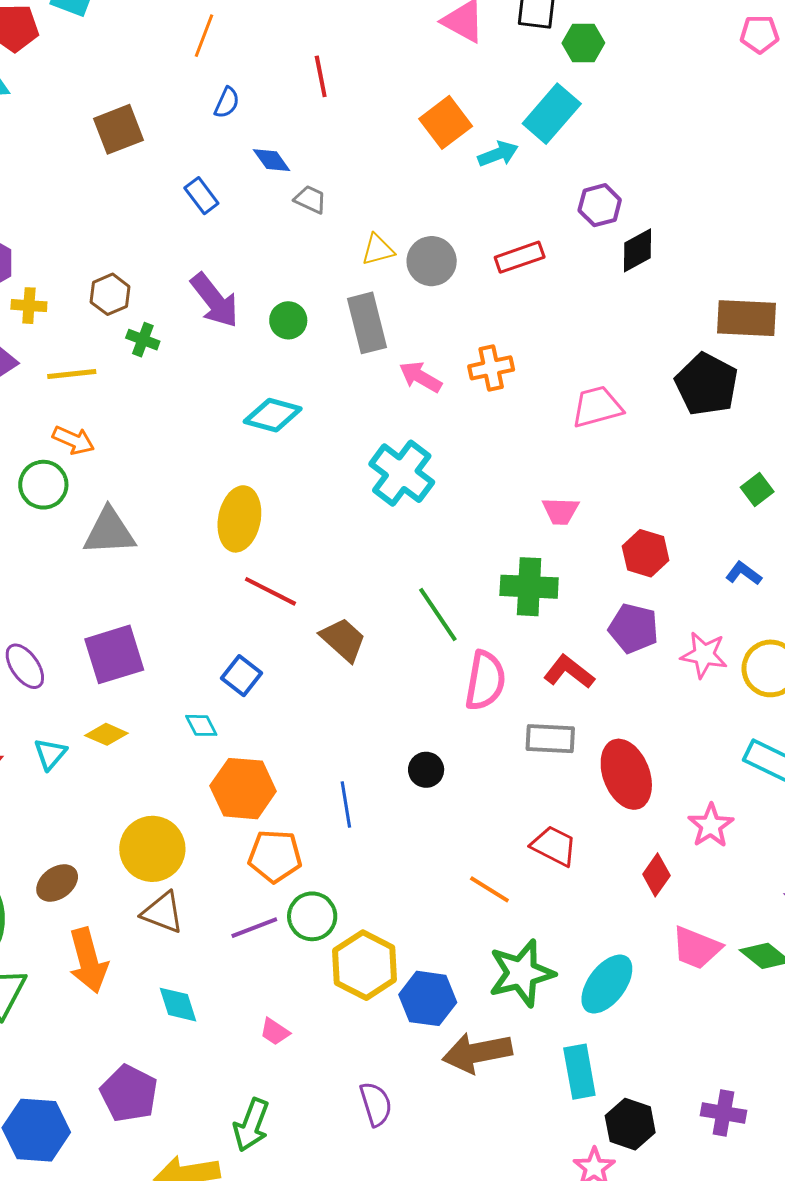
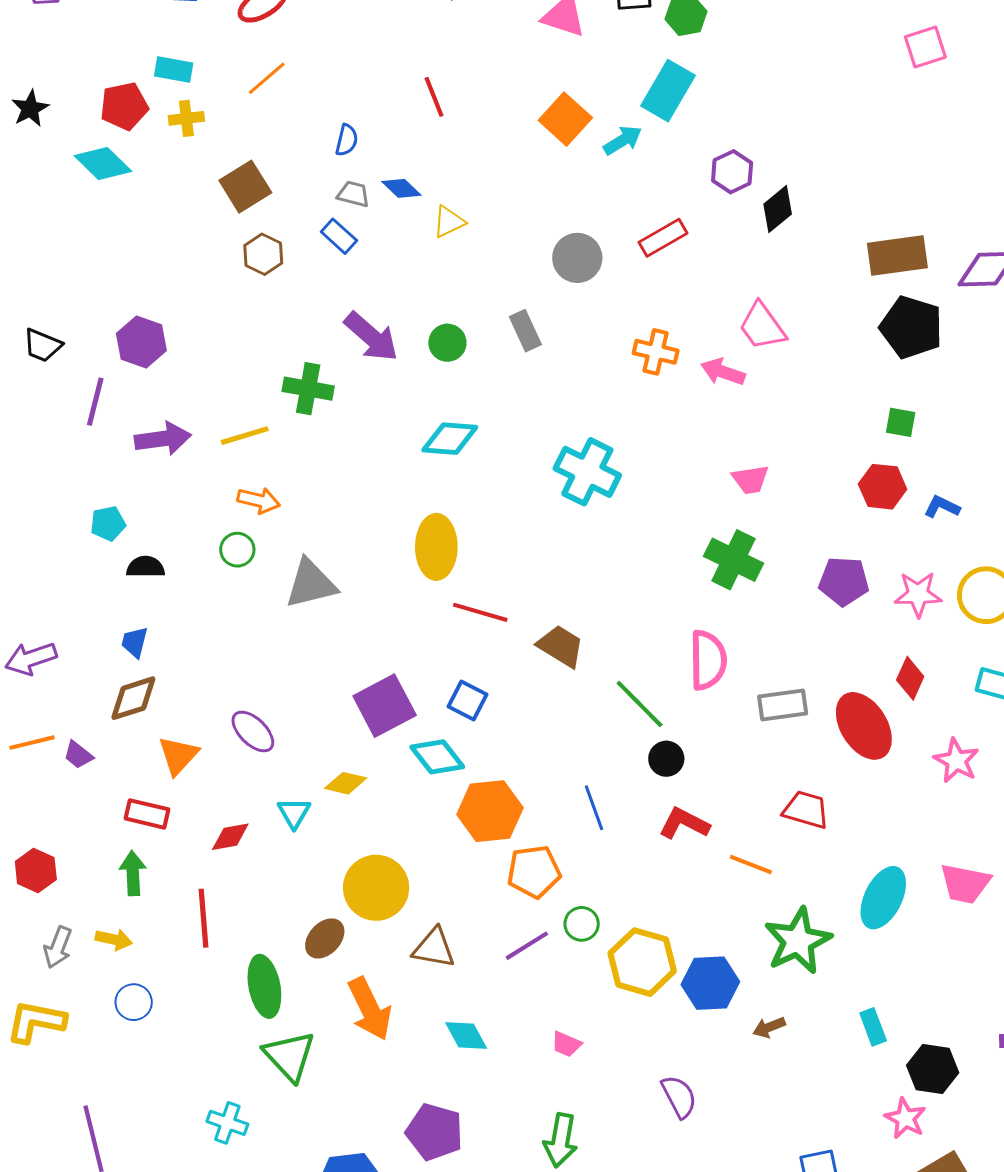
orange line: (204, 36) -> (267, 78), moved, turned 39
gray trapezoid: (310, 199) -> (353, 194), moved
yellow triangle: (378, 250) -> (449, 222), moved
brown hexagon: (110, 294) -> (263, 254), moved
yellow cross: (29, 306) -> (186, 118), moved
gray rectangle: (367, 323) -> (525, 331), size x0.7
green cross: (143, 340) -> (308, 389), size x1.5
orange cross: (491, 368) -> (656, 352), turned 36
pink arrow: (421, 377) -> (723, 372), moved
black pentagon: (707, 384) -> (911, 327), moved
pink trapezoid: (597, 407) -> (762, 326), moved, turned -100
green circle: (43, 485) -> (237, 550), size x0.7
green square: (757, 490) -> (901, 422), moved, turned -32
red hexagon: (646, 553) -> (883, 487), moved
green cross: (529, 587) -> (734, 560), turned 34
green line: (438, 614) -> (640, 704), moved
purple square: (114, 654) -> (385, 706), moved
red L-shape: (569, 672) -> (684, 823), moved
cyan diamond: (201, 725) -> (437, 757), size x1.6
yellow circle: (152, 849) -> (376, 888), moved
red diamond: (656, 875) -> (910, 678), moved
green circle: (312, 916) -> (582, 924), size x0.7
cyan ellipse: (607, 984) -> (883, 898), moved
brown arrow: (477, 1053) -> (769, 1027), size x0.5
cyan rectangle: (579, 1072) -> (873, 1027), size x0.7

